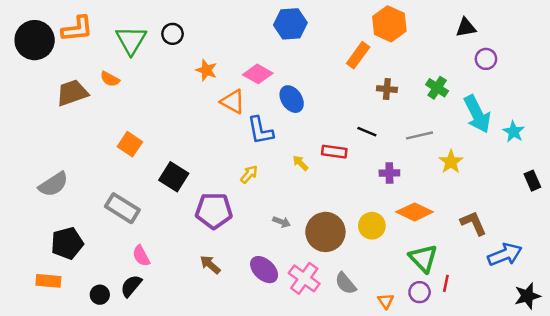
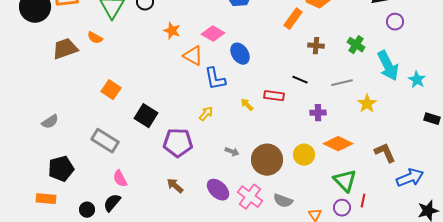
black rectangle: (532, 181) -> (432, 119), turned -49
gray semicircle: (53, 184) -> (50, 122), size x0.7
gray semicircle: (346, 283) -> (283, 201), turned -30

